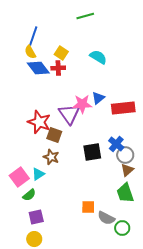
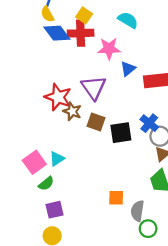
red cross: (58, 68) -> (81, 33), size x1.5
pink star: (82, 104) -> (109, 49), moved
brown square: (54, 135) -> (96, 122), moved
brown star: (51, 157) -> (72, 111), moved
gray semicircle: (106, 218) -> (137, 211), turned 72
green circle: (122, 228) -> (148, 229), moved

